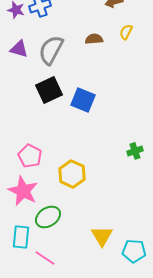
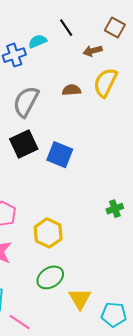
yellow semicircle: (126, 32) -> (105, 83), size x1.8
green ellipse: (48, 217) -> (50, 277), moved

